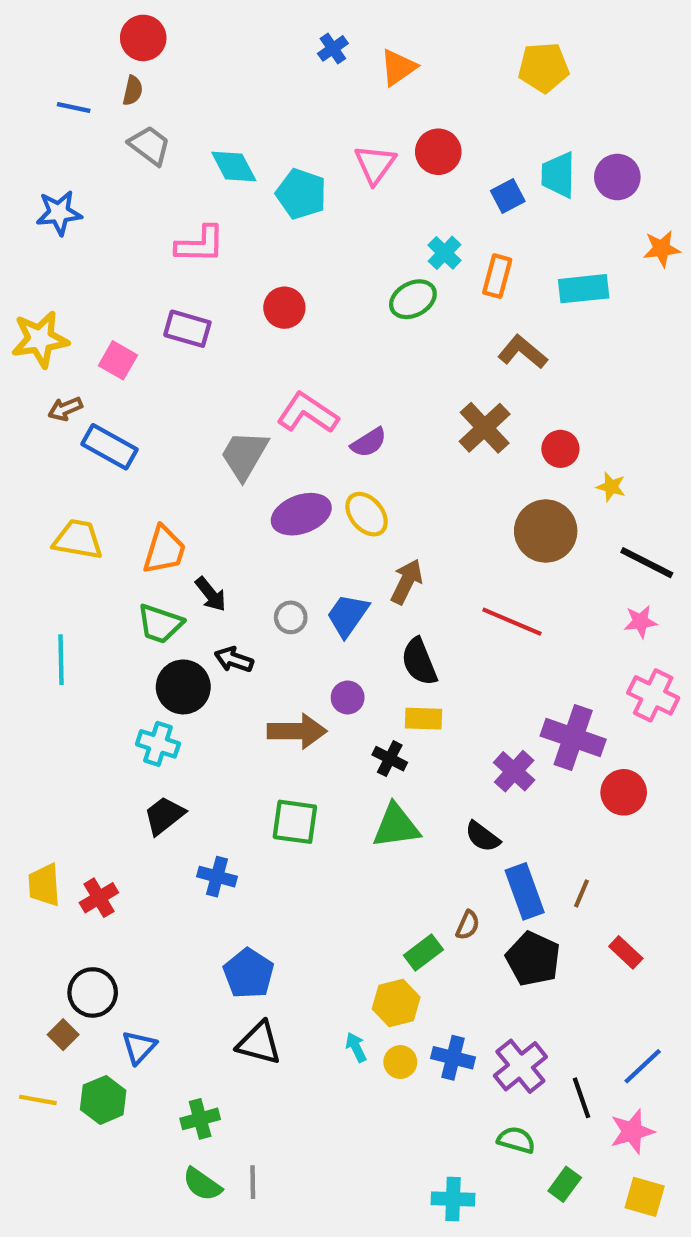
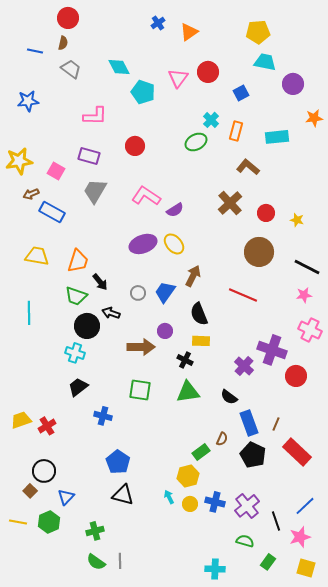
cyan diamond: (234, 166) -> (119, 67), moved
cyan trapezoid: (558, 175) -> (265, 62), moved, turned 100
gray trapezoid: (244, 455) -> (95, 191), moved
yellow star: (611, 487) -> (297, 220), moved
yellow trapezoid: (44, 885) -> (21, 420), turned 75
red rectangle: (626, 952) -> (297, 452), size x1.8

